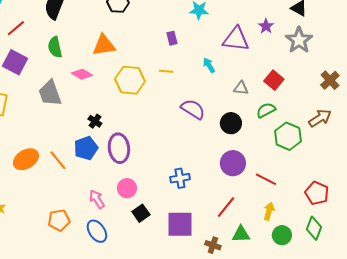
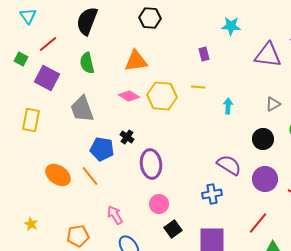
cyan arrow: (209, 65) -> (228, 106), moved, turned 35
pink diamond: (82, 74) -> (129, 96), moved
gray triangle: (241, 88) -> (273, 104), turned -35
purple semicircle: (193, 109) -> (229, 165), moved
blue pentagon: (86, 148) -> (102, 149), moved, turned 30
orange ellipse: (26, 159) -> (58, 175), turned 65
pink arrow: (97, 199) -> (115, 215), moved
orange pentagon: (59, 220) -> (78, 236), moved

